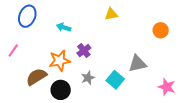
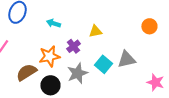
yellow triangle: (111, 14) -> (95, 31), moved
gray star: (88, 78) -> (77, 73), size x1.5
cyan square: (115, 80) -> (103, 64), moved

